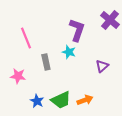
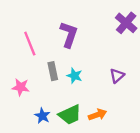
purple L-shape: (77, 30) -> (69, 34), moved
cyan star: (69, 52) -> (75, 76), moved

